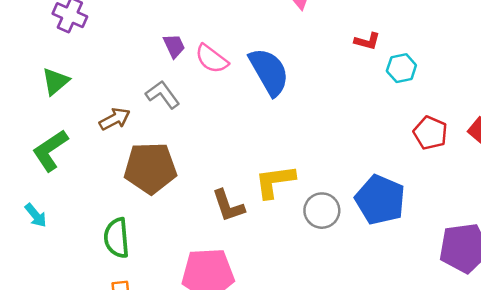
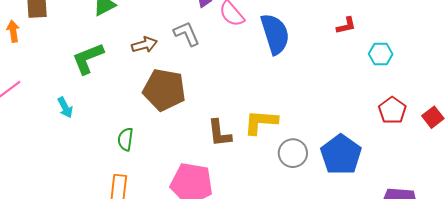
red L-shape: (367, 41) -> (346, 26), moved, turned -40
green semicircle: (117, 238) -> (125, 139), size x0.7

